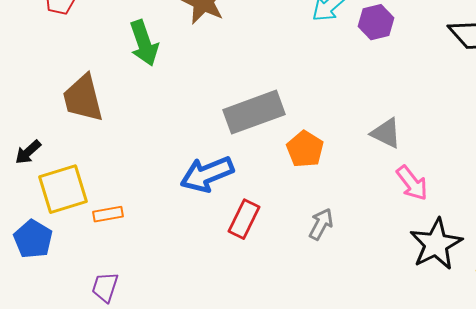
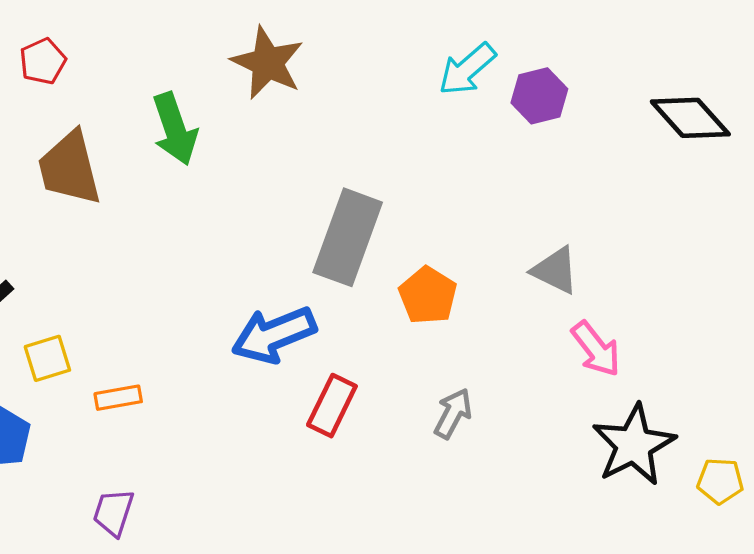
brown trapezoid: (83, 98) -> (69, 168), moved
gray rectangle: (254, 112) -> (348, 237), turned -50
yellow square: (63, 189) -> (47, 358), size x0.6

